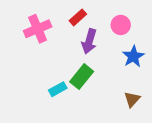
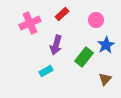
purple arrow: (89, 41) -> (56, 45), moved
green rectangle: (82, 77) -> (84, 57), moved

